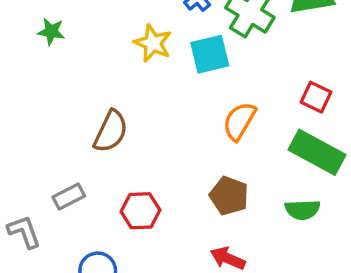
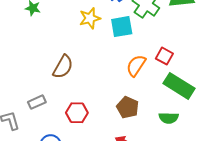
yellow star: (153, 43) -> (90, 18), turned 30
red square: (316, 97) -> (164, 56), moved

